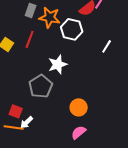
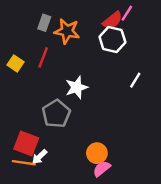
white hexagon: (72, 29) -> (112, 39), moved
white line: (107, 46) -> (135, 80), moved
orange circle: (79, 107) -> (97, 153), moved
red square: (16, 111) -> (26, 144), size x1.5

